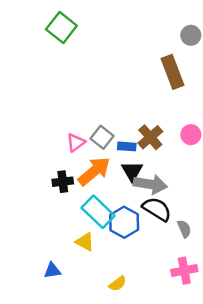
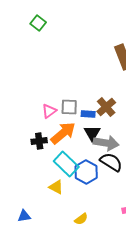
green square: (61, 27) -> (38, 23), size x0.7
gray square: (102, 137) -> (69, 107), turned -36
blue triangle: (52, 271) -> (24, 216), moved

